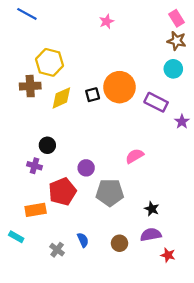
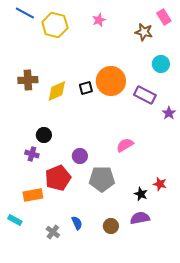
brown star: (177, 41) -> (144, 32), moved
yellow hexagon: (50, 62) -> (55, 25), moved
red star: (168, 255) -> (160, 184), moved

